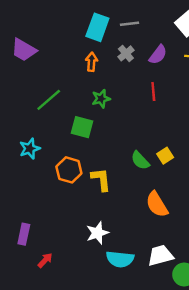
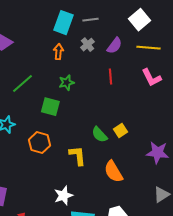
yellow L-shape: (101, 179) -> (77, 156), moved

